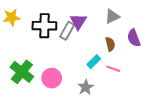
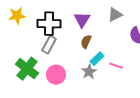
gray rectangle: (67, 31) -> (49, 45), moved
brown semicircle: (110, 44) -> (86, 42), moved, turned -144
gray star: (86, 87) -> (89, 72), moved

